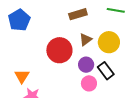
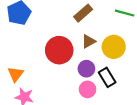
brown rectangle: (78, 14) -> (83, 13), turned -30

